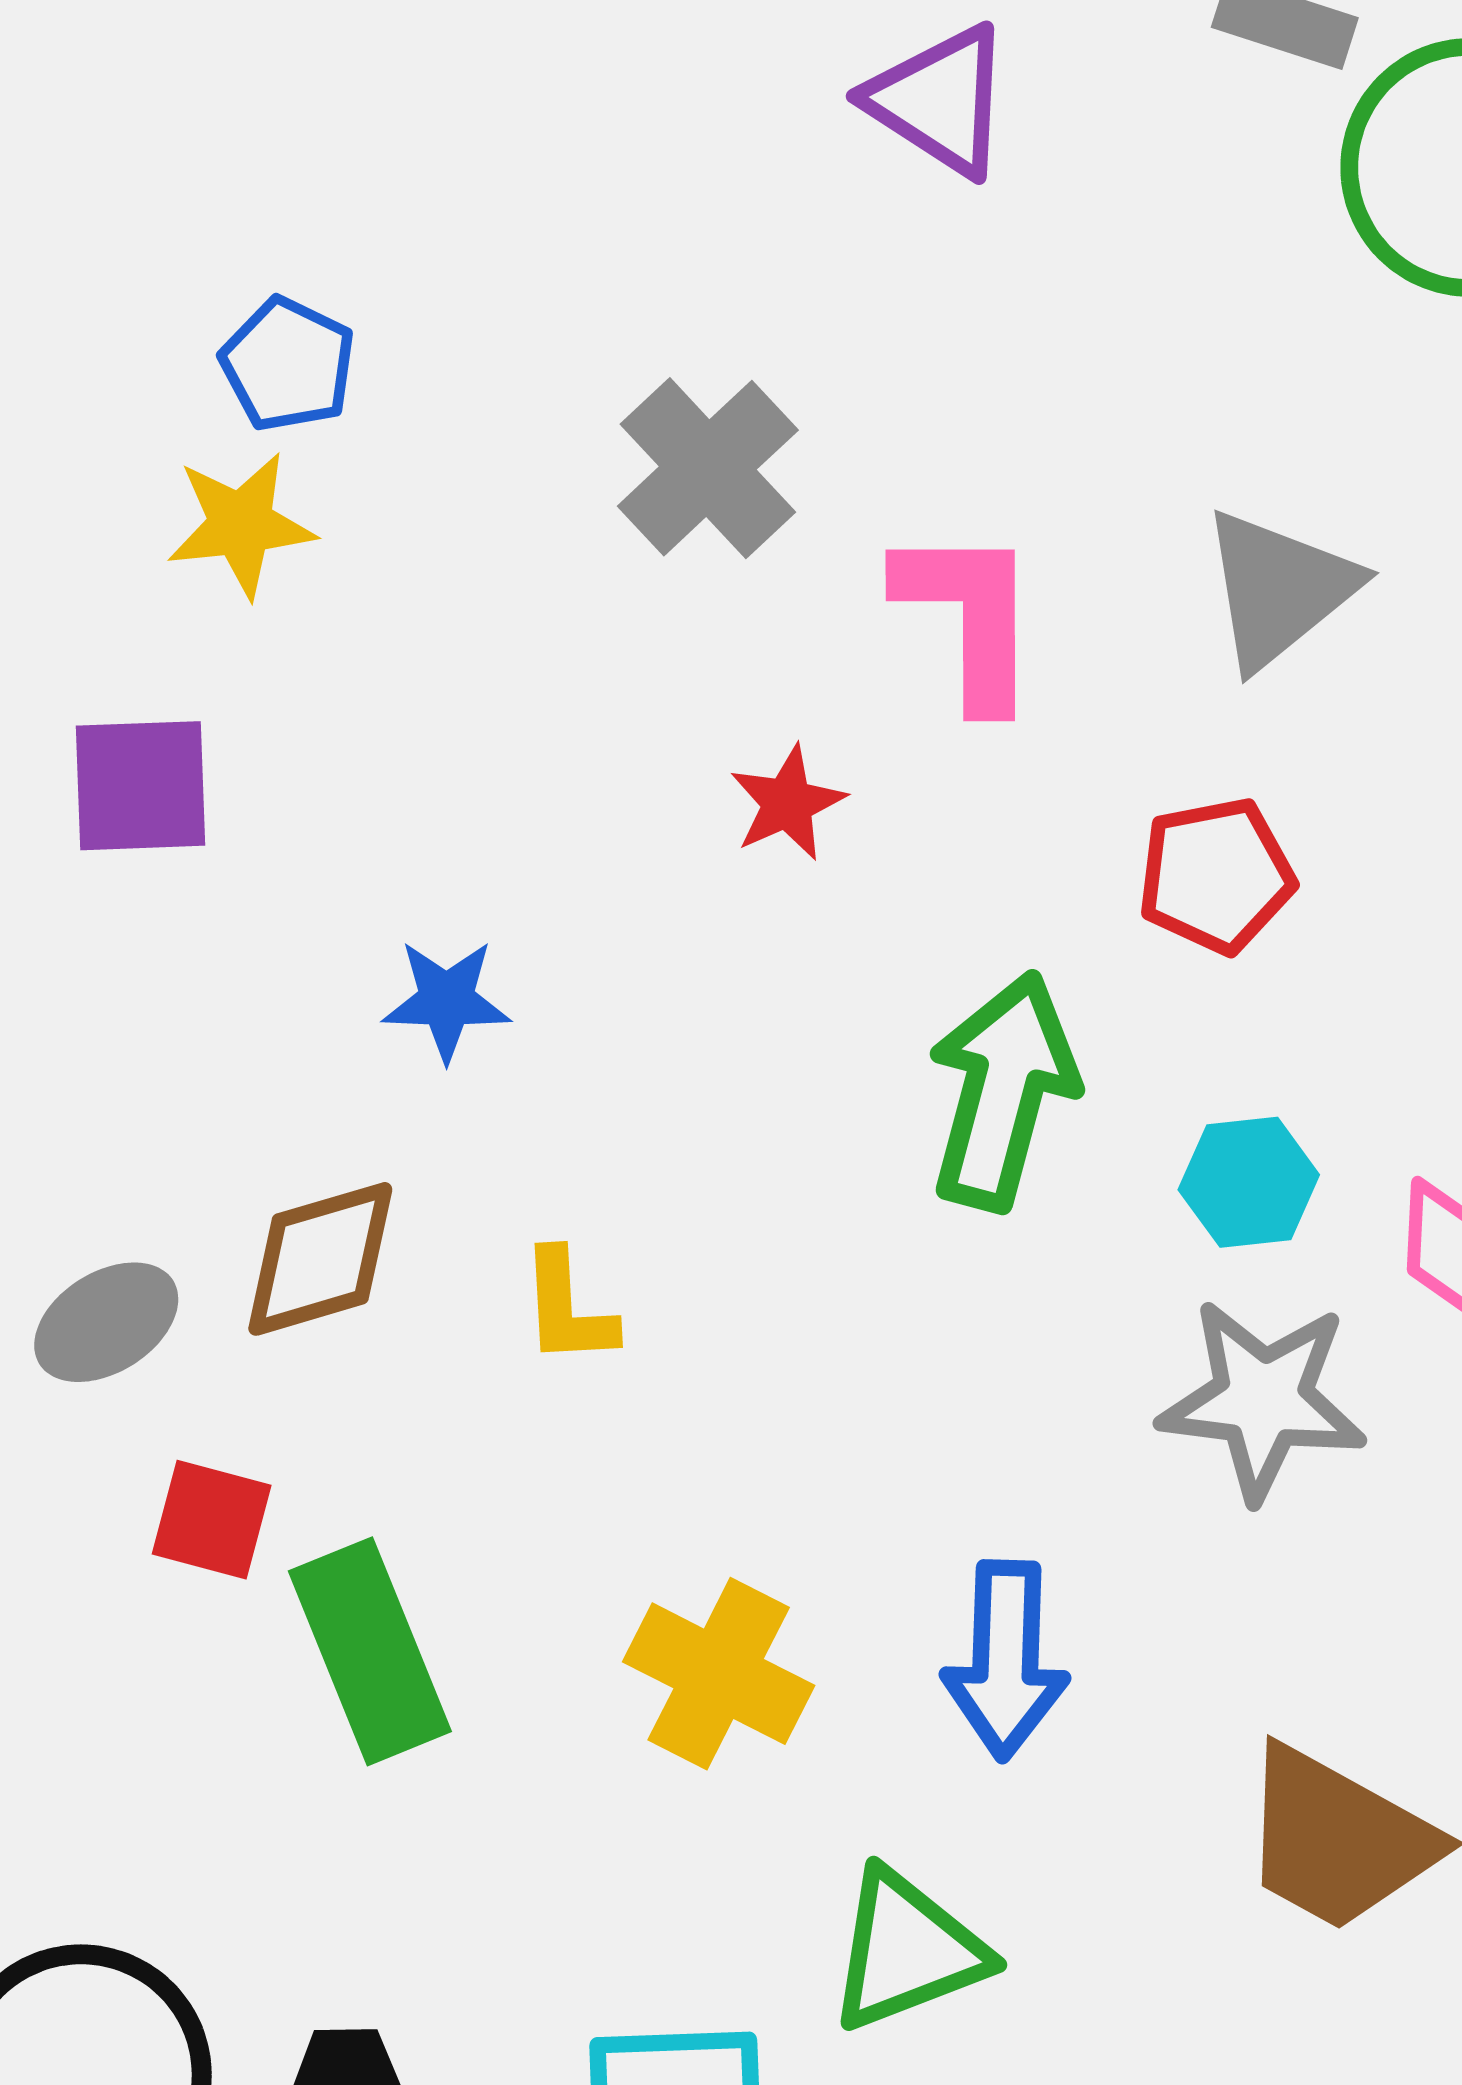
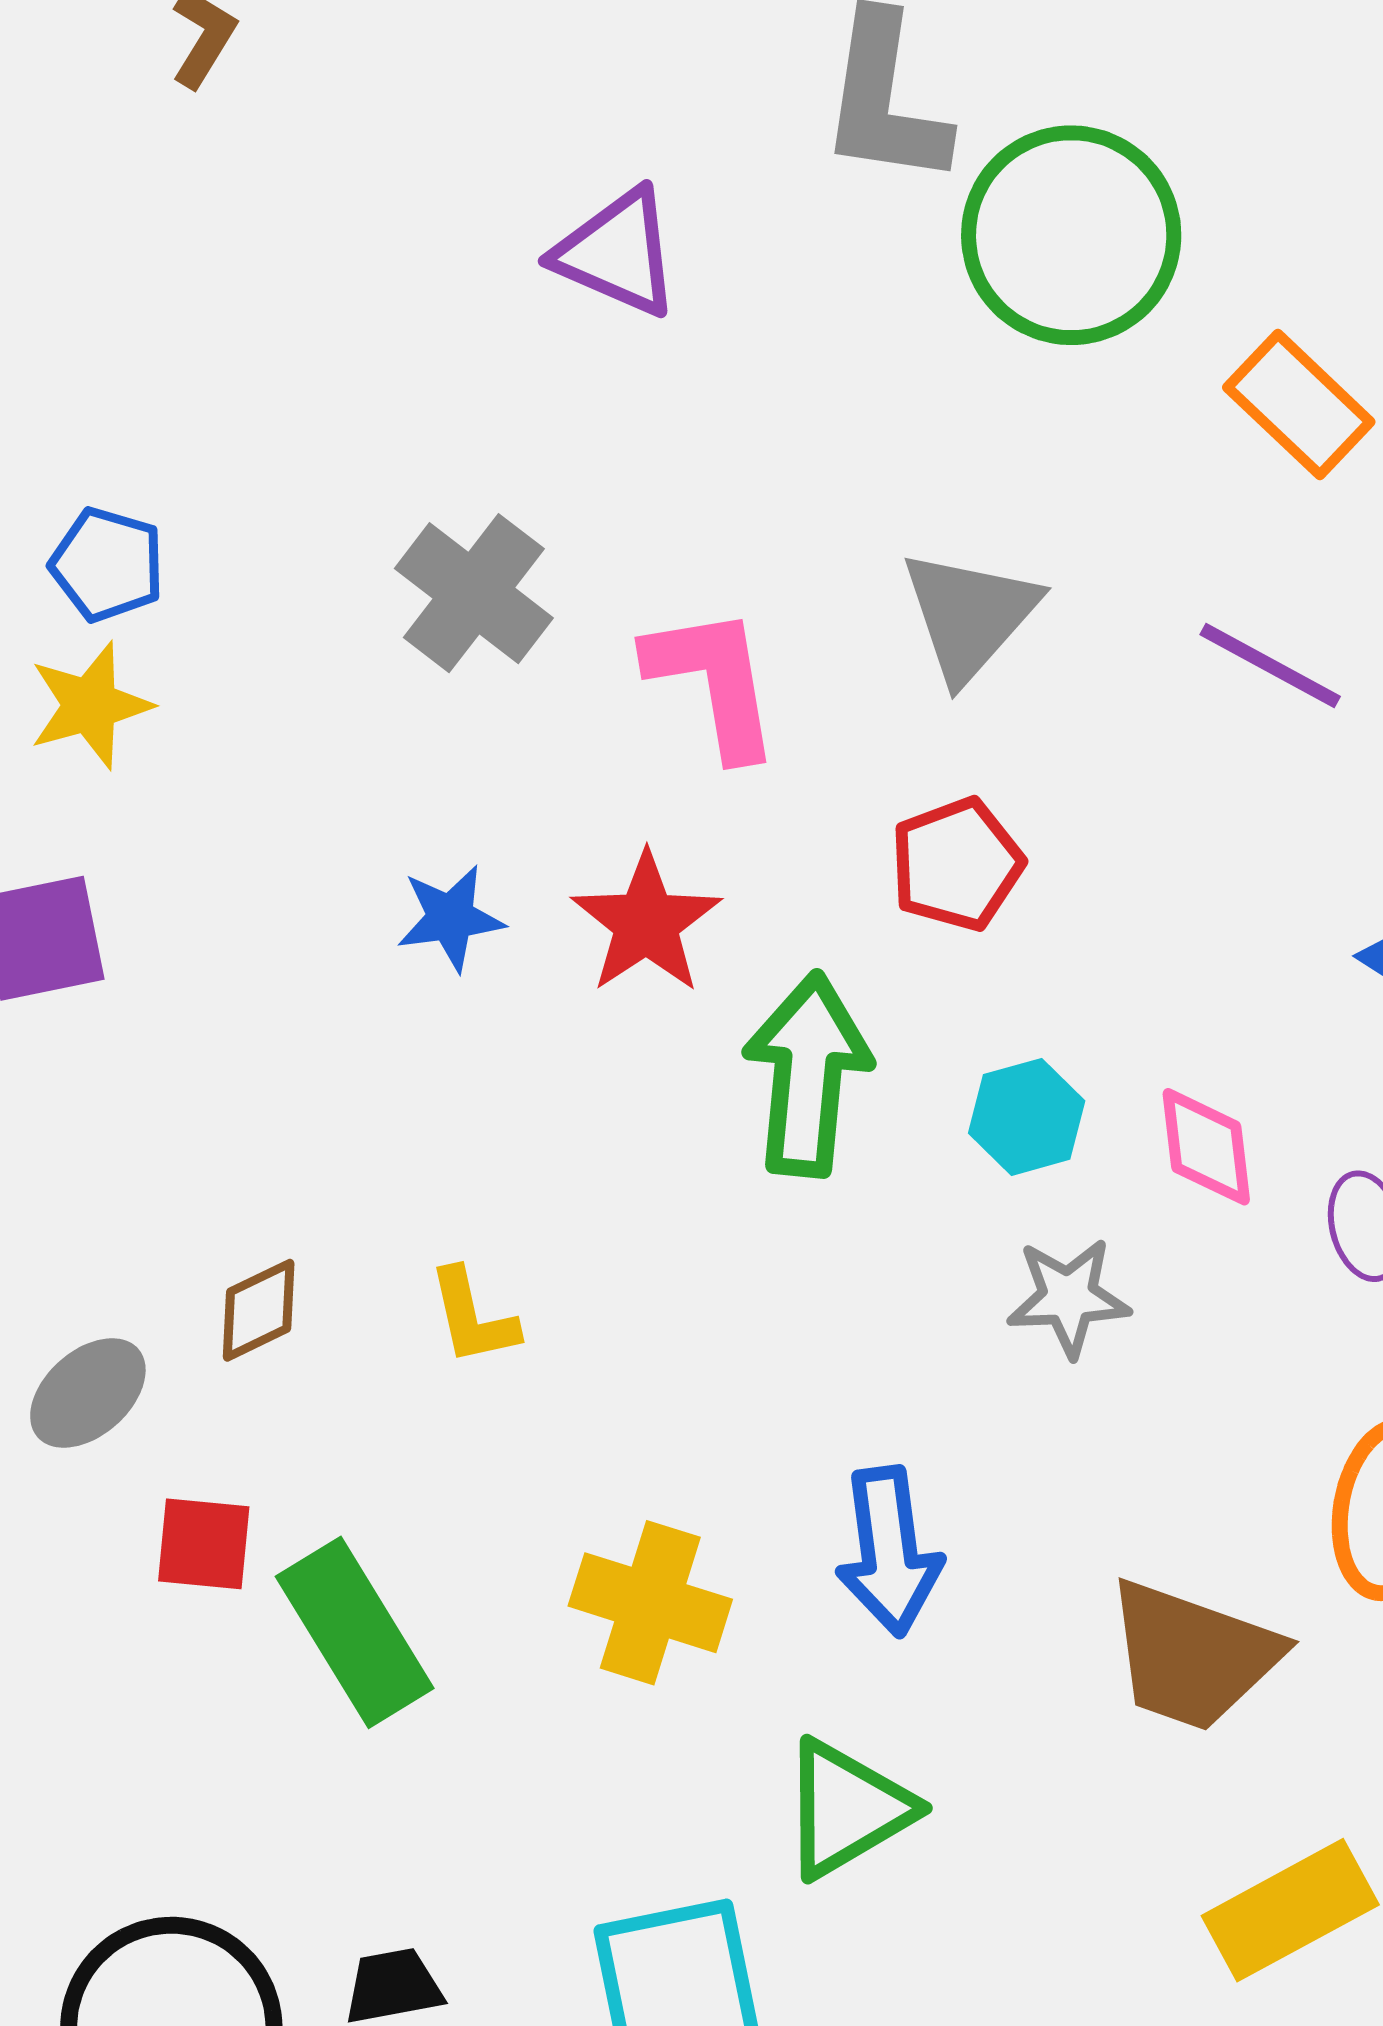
red star: (787, 803) -> (646, 923), moved, size x1.5
blue star: (446, 1000) -> (450, 918), moved
brown diamond: (320, 1259) -> (259, 1310), size x0.7
gray star: (1263, 1400) -> (1068, 1297), size x0.7

